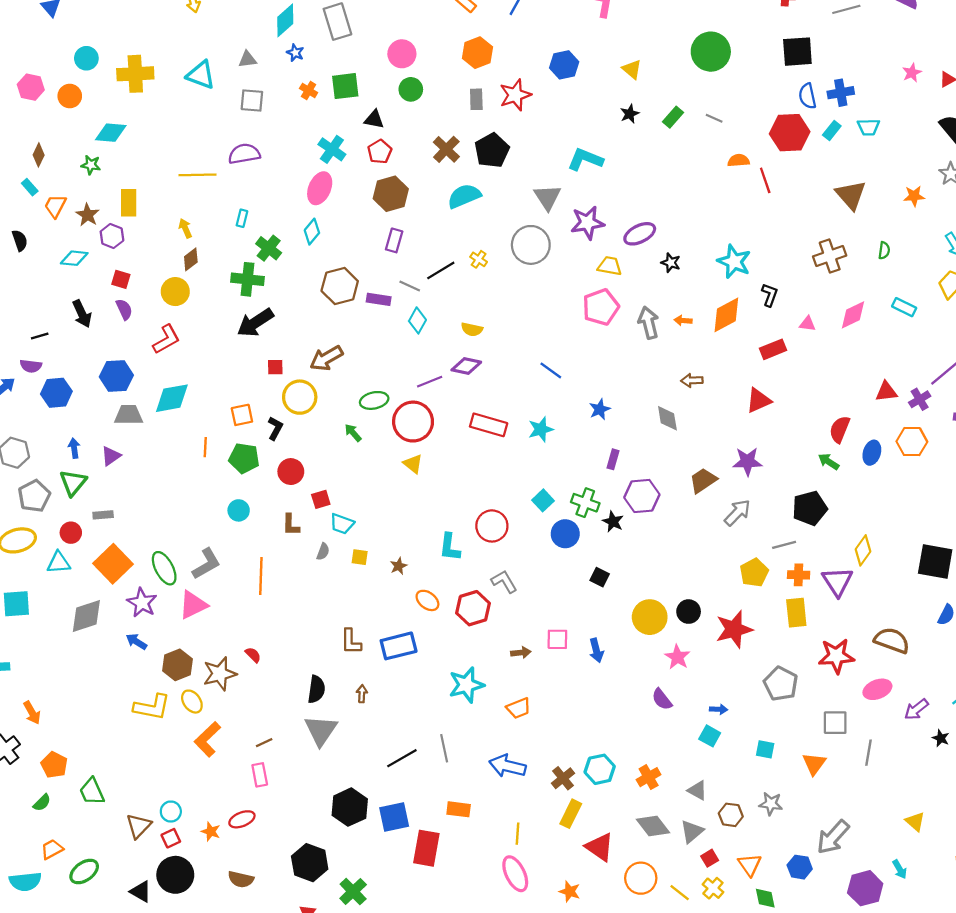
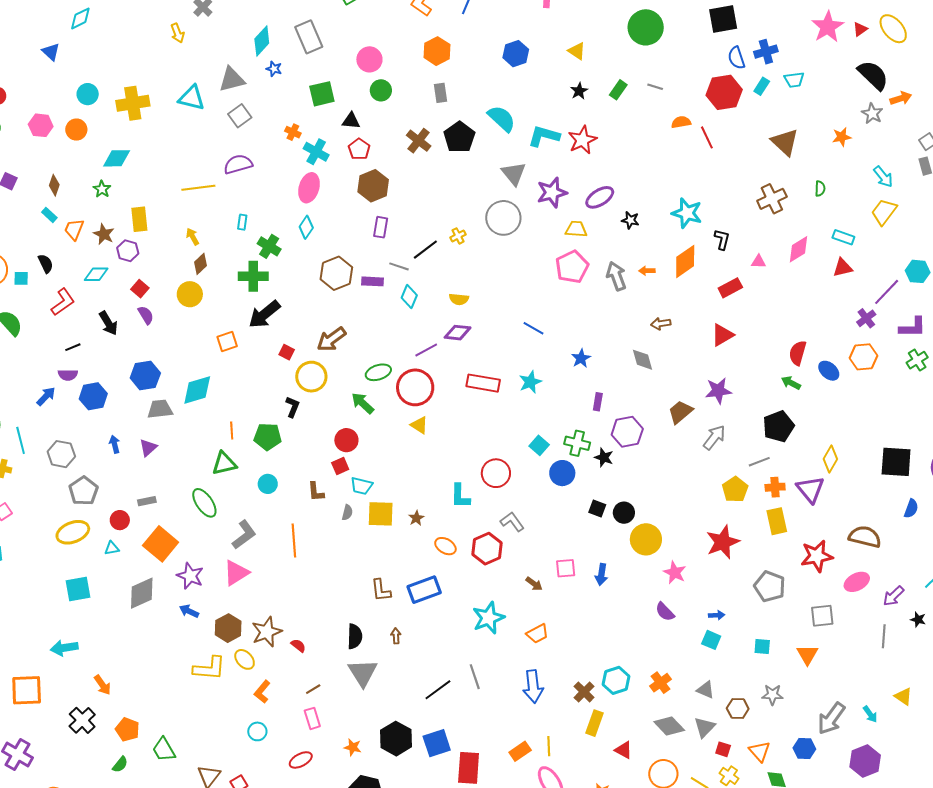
gray triangle: (247, 59) -> (232, 79), size x1.6
pink star: (912, 73) -> (828, 27), size x1.8
orange cross: (309, 90) -> (293, 132), moved
red star: (515, 95) -> (582, 140), moved
gray square: (252, 100) -> (240, 116), turned -35
green star: (91, 165) -> (102, 189), turned 30
cyan semicircle: (464, 196) -> (502, 119), moved, turned 72
yellow cross: (479, 259) -> (458, 236), turned 35
red square: (121, 279) -> (140, 289), turned 30
red L-shape: (166, 339) -> (63, 302), moved
red square: (275, 367) -> (287, 352), turned 35
red triangle: (886, 392) -> (843, 268), moved
orange square: (242, 415) -> (227, 341), moved
green arrow: (353, 433) -> (363, 403), size x1.4
blue ellipse: (872, 453) -> (829, 371), turned -60
red circle: (291, 472) -> (346, 440), moved
green triangle: (73, 483) -> (224, 463), moved, turned 44
yellow square: (360, 557) -> (381, 514), size x1.8
cyan triangle: (59, 563) -> (112, 548), size x0.7
green ellipse: (164, 568) -> (204, 503), moved
black circle: (689, 612) -> (624, 513), moved
blue arrow: (596, 650) -> (601, 574), turned 30
brown arrow: (521, 653) -> (534, 584), turned 48
red semicircle: (253, 655) -> (298, 646), moved
orange L-shape: (207, 739) -> (262, 692), size x0.7
gray line: (869, 753) -> (884, 636), moved
blue arrow: (507, 766) -> (533, 686), turned -104
orange rectangle: (459, 809) -> (520, 751), moved, turned -35
cyan circle: (171, 812) -> (257, 731), moved
orange star: (211, 832) -> (353, 747), moved
red triangle: (600, 847) -> (624, 750), size x0.7
red square: (710, 858) -> (723, 749), turned -35
cyan arrow: (900, 869) -> (870, 714), moved

